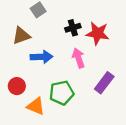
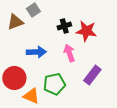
brown triangle: (21, 36) -> (15, 22), moved
red circle: (17, 86) -> (14, 78), size x1.5

